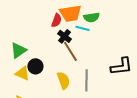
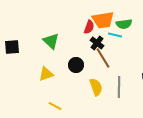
green triangle: (18, 50) -> (51, 41), moved, turned -42
black circle: (35, 66) -> (76, 65), moved
yellow triangle: (22, 73) -> (46, 74), moved, turned -42

